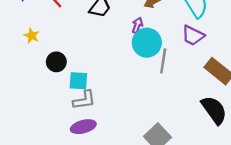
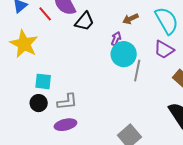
yellow star: (32, 36) -> (24, 44), size x2.0
black circle: (56, 62) -> (39, 103), moved
cyan square: (78, 81) -> (43, 81), moved

